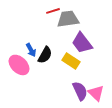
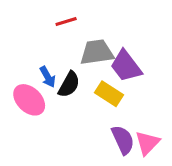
red line: (53, 11) -> (66, 22), moved
gray trapezoid: (68, 19) -> (97, 52), moved
pink triangle: (96, 93) -> (147, 143), turned 30

